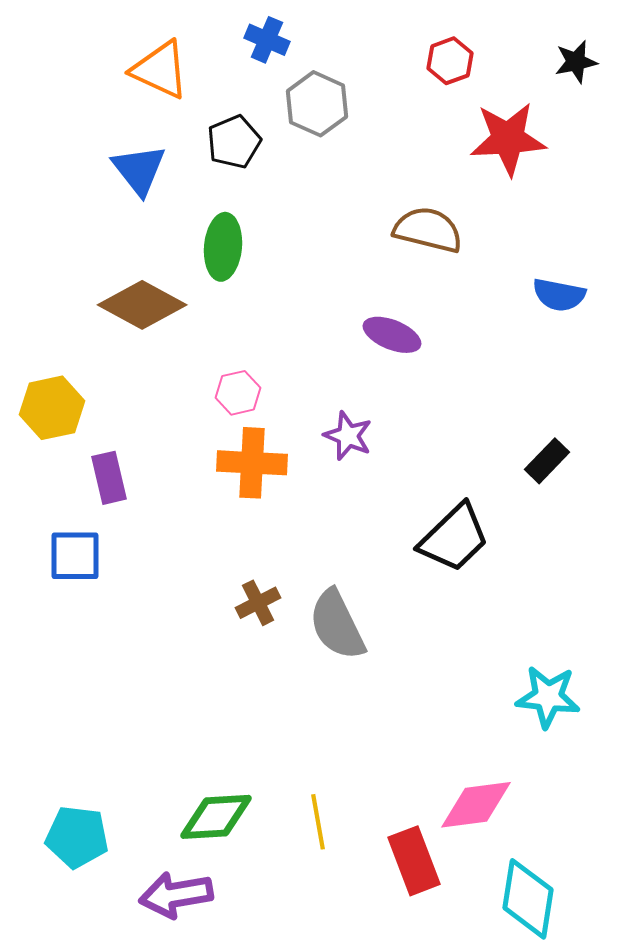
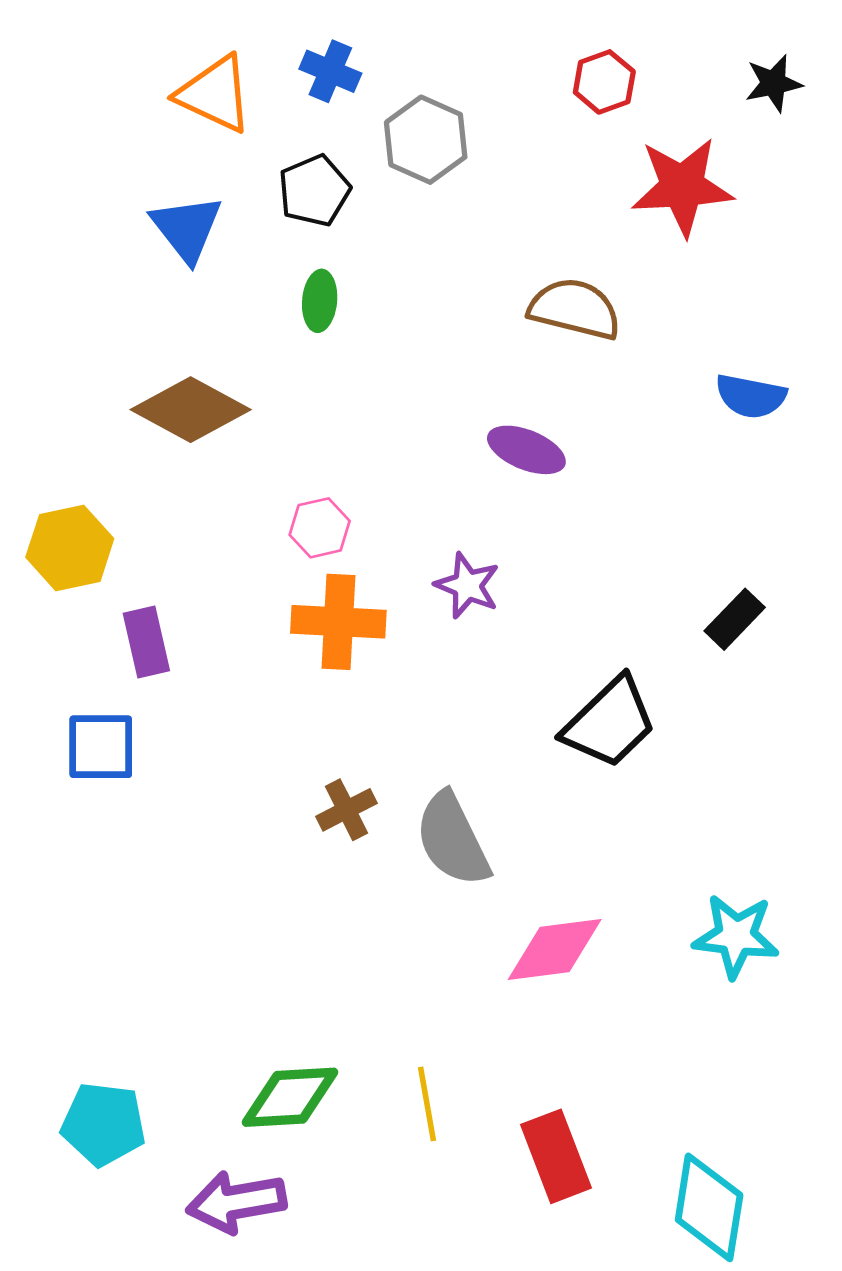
blue cross: (267, 40) -> (330, 71), moved
green ellipse: (223, 247) -> (320, 301), moved, size x0.7
pink diamond: (476, 805) -> (555, 950), moved

